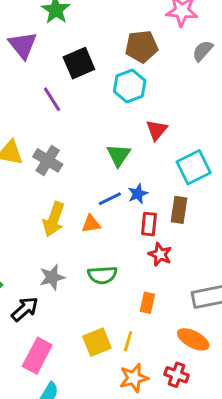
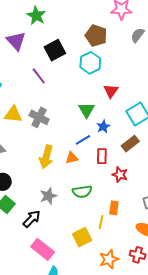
brown pentagon: (142, 47) -> (96, 36), turned 30
blue star: (138, 194) -> (103, 127), moved
brown rectangle: (179, 210) -> (130, 144), turned 48
red rectangle: (149, 224) -> (102, 156), moved
yellow line: (128, 341) -> (101, 222), moved
pink rectangle: (37, 356) -> (43, 249), turned -75

